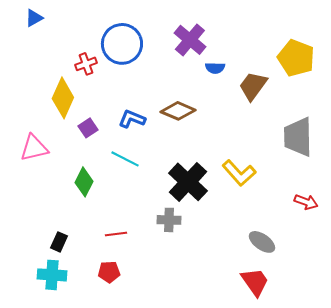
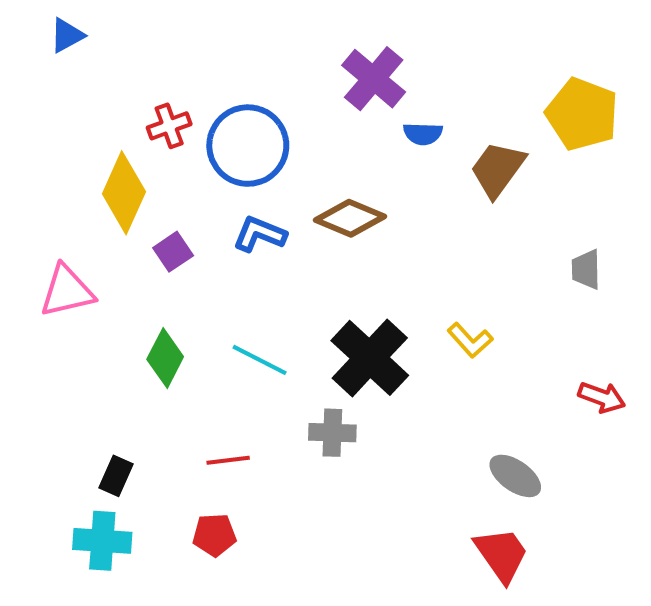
blue circle: (122, 44) -> (248, 146), moved
gray trapezoid: (298, 137) -> (586, 269), size x0.5
cyan line: (125, 159) -> (260, 360), moved
yellow L-shape: (239, 173) -> (470, 340), size x0.7

